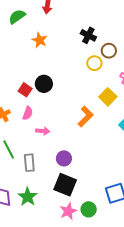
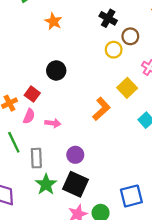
red square: (25, 90) -> (32, 94), moved
pink semicircle: (28, 113) -> (29, 116), moved
green star: (28, 197) -> (46, 184), moved

